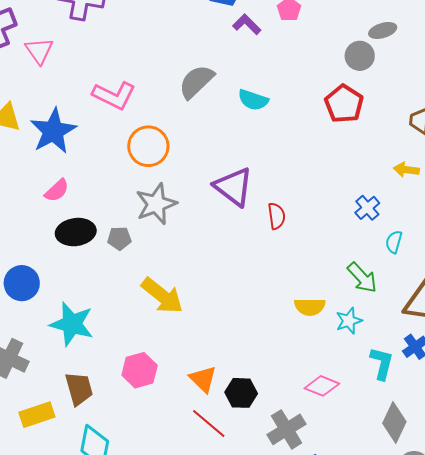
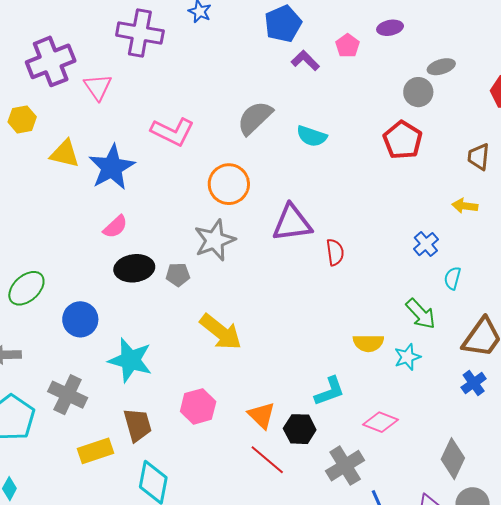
orange circle: (148, 146) -> (229, 184), moved
purple triangle: (234, 187) -> (292, 223), turned -45
cyan L-shape: (382, 363) -> (330, 391), moved, turned 56

